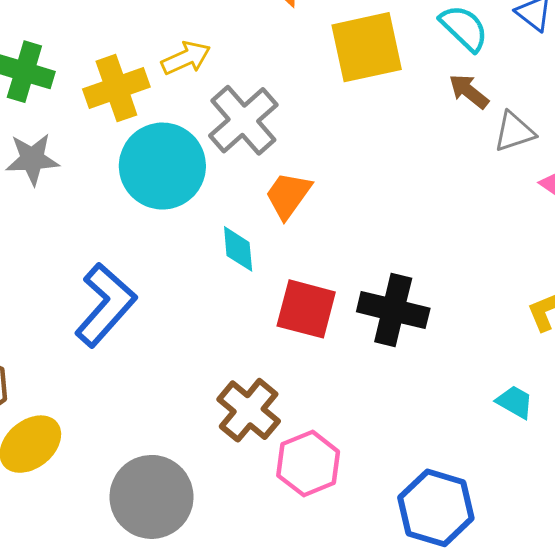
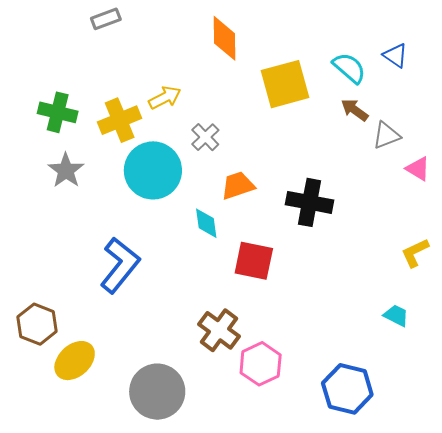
gray cross: (243, 120) -> (205, 137), size x0.6
gray star: (32, 159) -> (66, 170), turned -30
orange trapezoid: (288, 195) -> (238, 186), turned 39
black cross: (393, 310) -> (310, 202), moved

